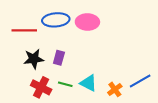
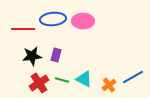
red cross: (41, 87) -> (39, 83), turned 30

